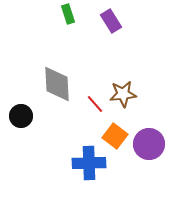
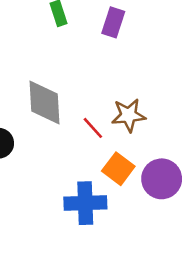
purple rectangle: (111, 21) -> (113, 22), turned 50

